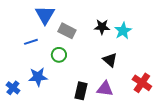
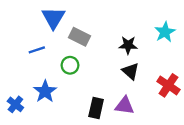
black star: (102, 27) -> (128, 45), moved
cyan star: (123, 31) -> (165, 32), moved
blue star: (38, 77) -> (45, 91), turned -30
red cross: (142, 83) -> (168, 85), moved

